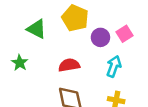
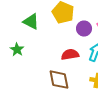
red semicircle: (69, 65) -> (70, 55), moved

